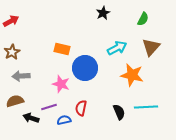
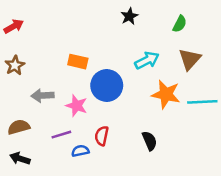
gray arrow: (21, 76) -> (43, 96), moved
cyan line: (146, 107) -> (202, 102), moved
black arrow: (31, 118) -> (20, 158), moved

